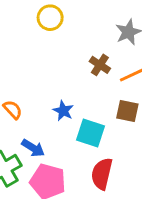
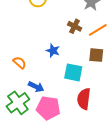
blue star: (63, 111) -> (53, 51), moved

